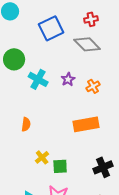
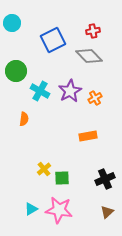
purple star: (68, 79) -> (70, 91), size x1.6
orange semicircle: (26, 124) -> (24, 119), moved
orange rectangle: (86, 124) -> (88, 136), size x0.7

